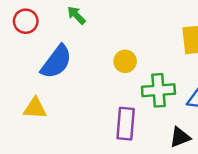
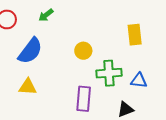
green arrow: (76, 15) -> (46, 15), turned -84
yellow triangle: (35, 108) -> (28, 87), moved

